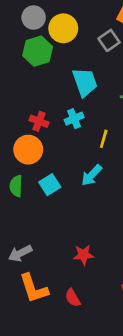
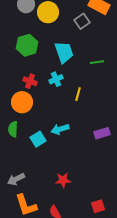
green hexagon: (38, 51) -> (27, 45), moved
cyan arrow: (92, 175) -> (60, 129), moved, turned 30
cyan square: (50, 185) -> (38, 139), moved

